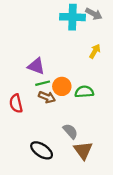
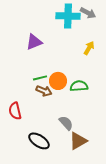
purple triangle: (36, 66) -> (34, 42), moved, turned -42
red semicircle: (16, 103) -> (15, 111), moved
brown triangle: (83, 150) -> (78, 141), turned 36

